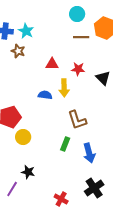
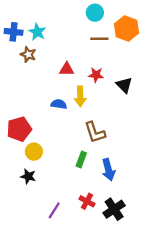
black star: (28, 172) -> (28, 176), moved
purple line: (12, 189) -> (54, 210), moved
red cross: (61, 199) -> (87, 201), moved

